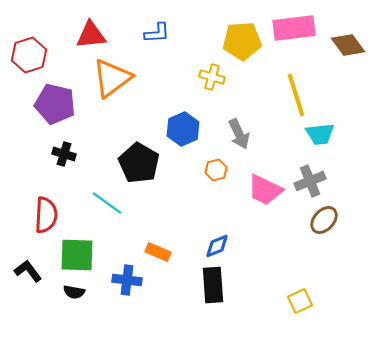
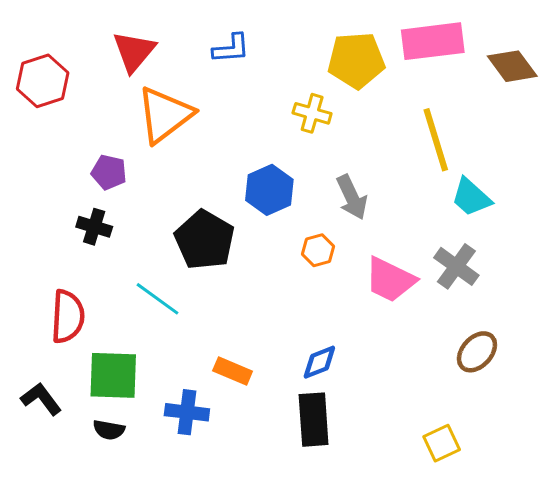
red triangle: (91, 35) -> (134, 51), turned -44
purple pentagon: (55, 104) -> (109, 172), moved, size x0.6
cyan trapezoid: (320, 134) -> (471, 197), turned 48
gray cross: (310, 181) -> (456, 266), turned -32
brown ellipse: (324, 220) -> (477, 352), moved

